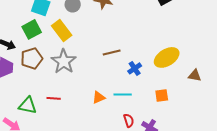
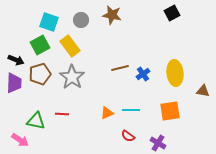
yellow ellipse: (167, 57) -> (175, 73), turned -65
blue cross: (135, 68) -> (143, 74), moved
orange square: (162, 95) -> (170, 111), size x1.5
red semicircle: (129, 120) -> (128, 136), moved, turned 144

